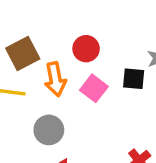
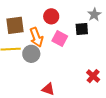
brown square: (23, 53) -> (15, 25), turned 30
gray circle: (49, 130) -> (31, 54), moved

